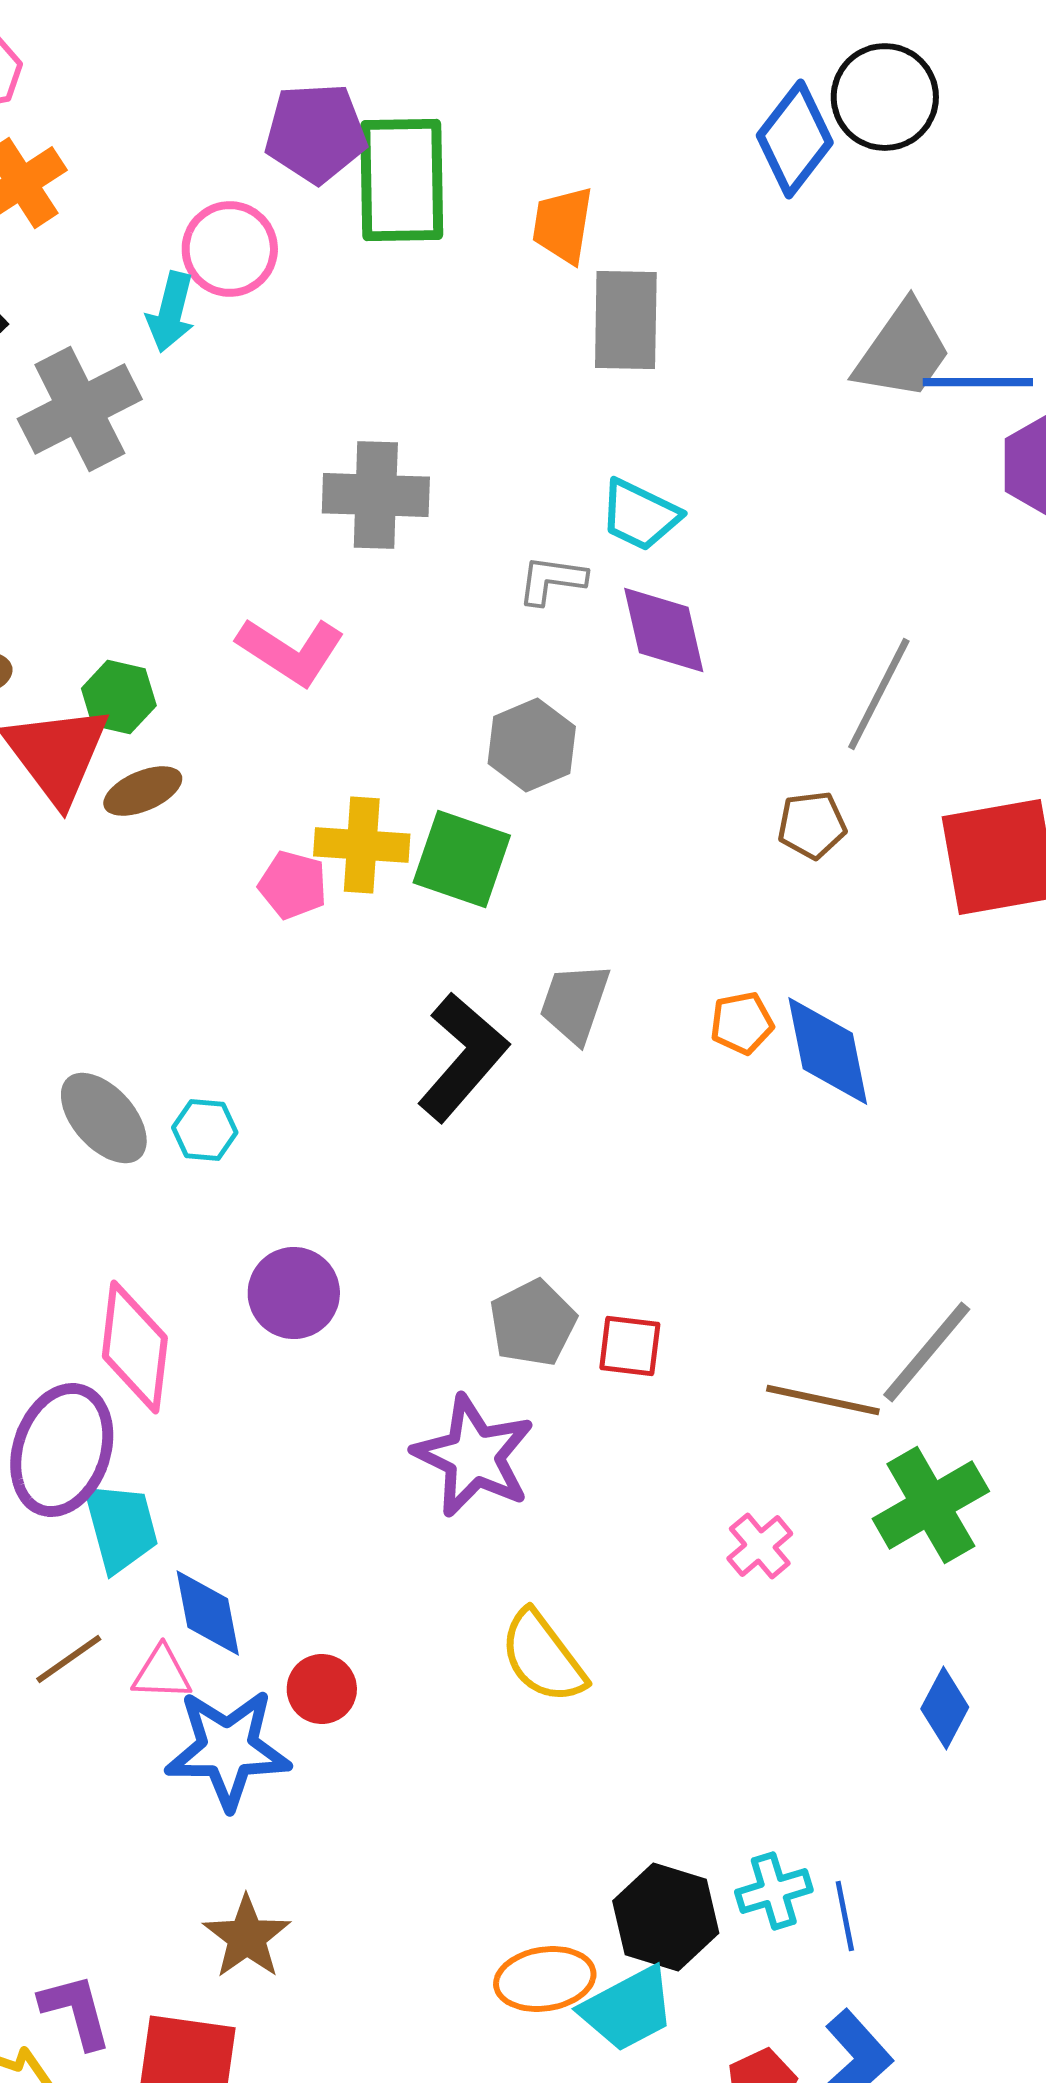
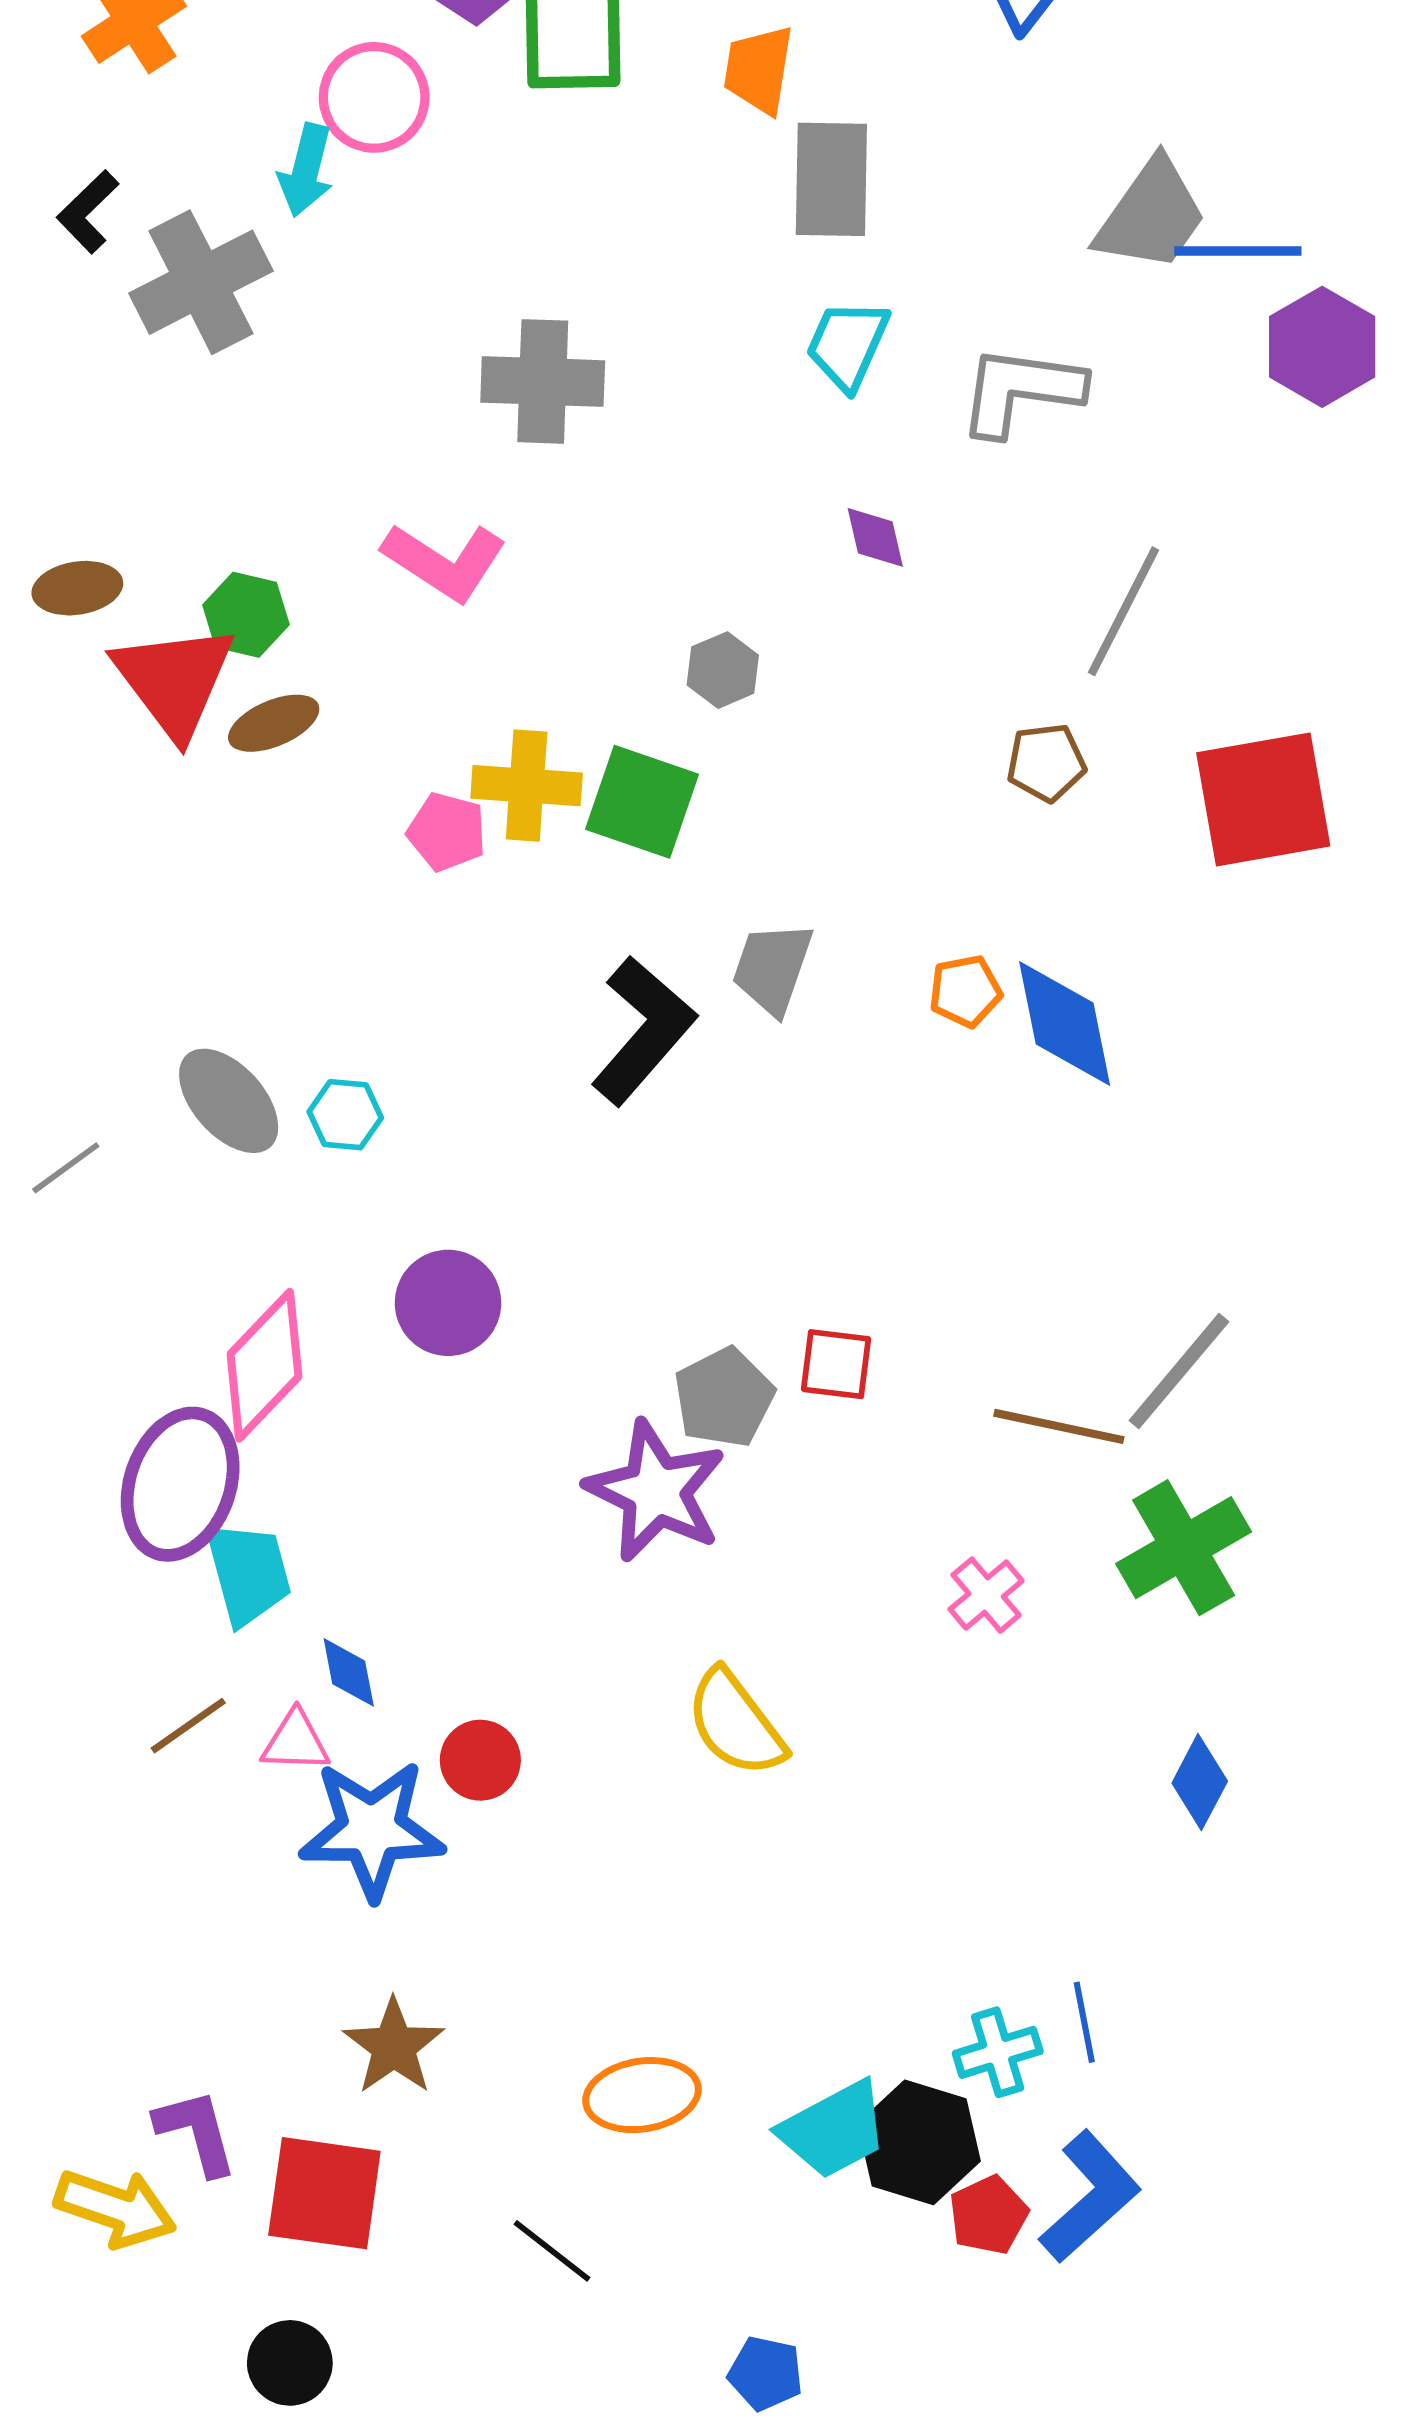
cyan trapezoid: (640, 515) -> (848, 344), moved, turned 88
gray L-shape: (552, 580) -> (1021, 391), moved, size x1.6
purple diamond: (664, 630) -> (875, 537), size x0.6
gray hexagon: (532, 745) -> (723, 670), size x0.7
gray pentagon: (533, 1323) -> (724, 1398), moved
pink diamond: (135, 1347) -> (264, 1365), turned 37
blue diamond: (208, 1613) -> (349, 1672), size x0.7
cyan cross: (774, 1891) -> (998, 2052), moved
black hexagon: (666, 1917) -> (919, 2142), moved
orange ellipse: (545, 1979) -> (642, 2095), moved

